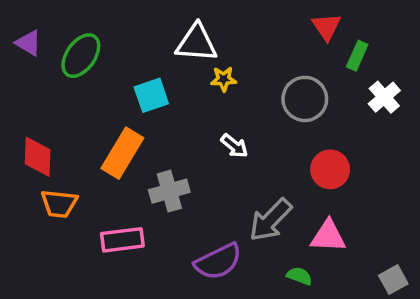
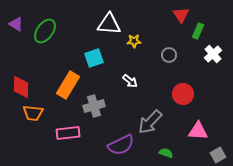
yellow star: (224, 79) -> (134, 41), moved
cyan square: (151, 95) -> (94, 58), moved
gray circle: (305, 99) -> (169, 55), size x0.6
pink triangle: (328, 236) -> (198, 131), moved

